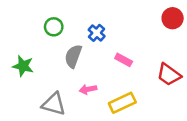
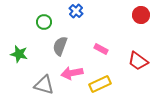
blue cross: (97, 33) -> (76, 11), moved
pink arrow: (88, 89) -> (72, 73), size x1.5

